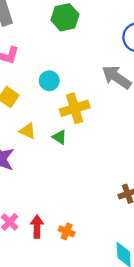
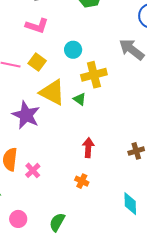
yellow triangle: (28, 131) -> (52, 92), size x1.8
red arrow: (37, 227) -> (88, 148), moved

